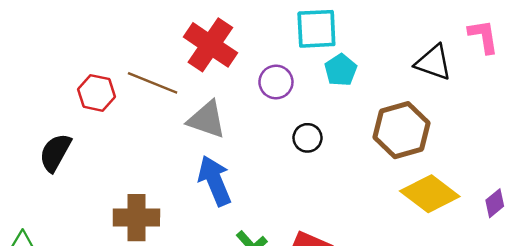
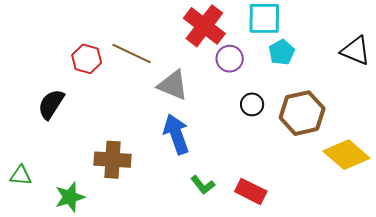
red cross: (210, 45) -> (204, 26), moved
brown hexagon: (402, 130) -> (302, 113), moved

